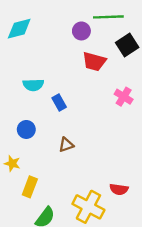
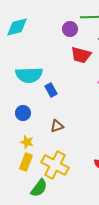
cyan semicircle: (33, 85) -> (29, 75), size x1.5
yellow star: (12, 163) -> (27, 142), moved
yellow cross: (88, 207) -> (55, 165), moved

